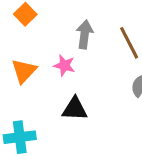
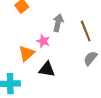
orange triangle: (24, 71) -> (27, 53), moved

